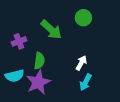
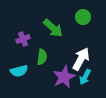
white arrow: (81, 63) -> (81, 59), size x1.6
purple star: (38, 82) -> (64, 77), moved

